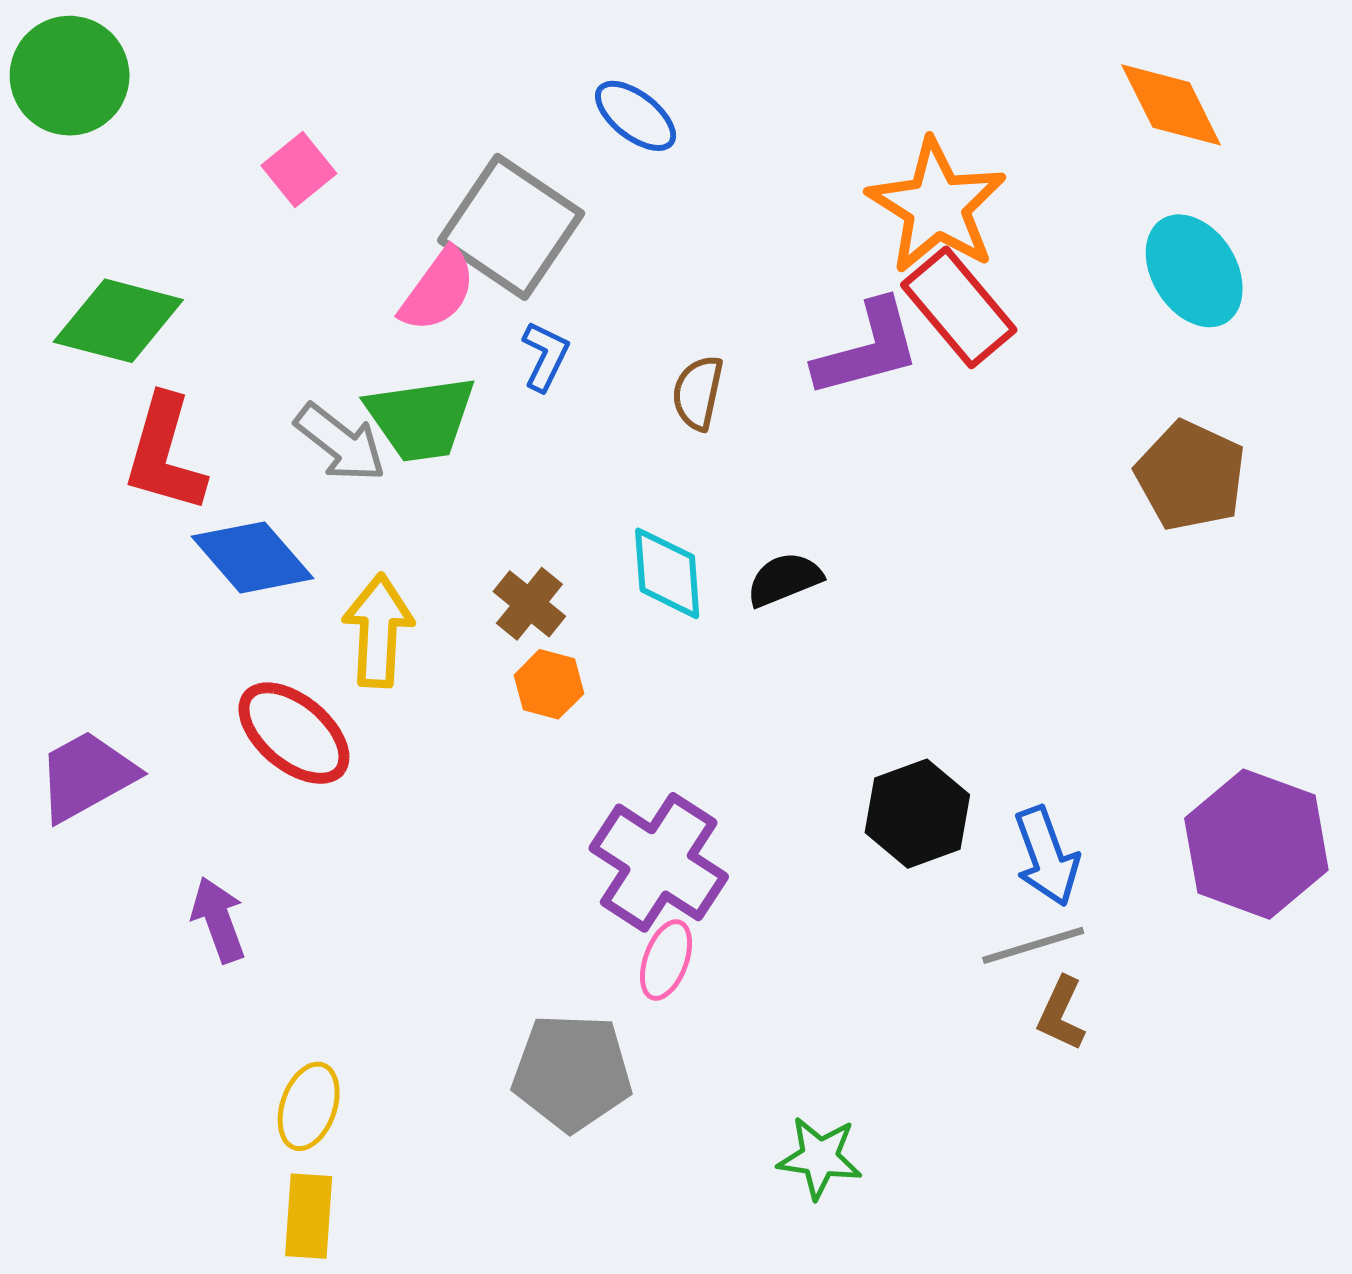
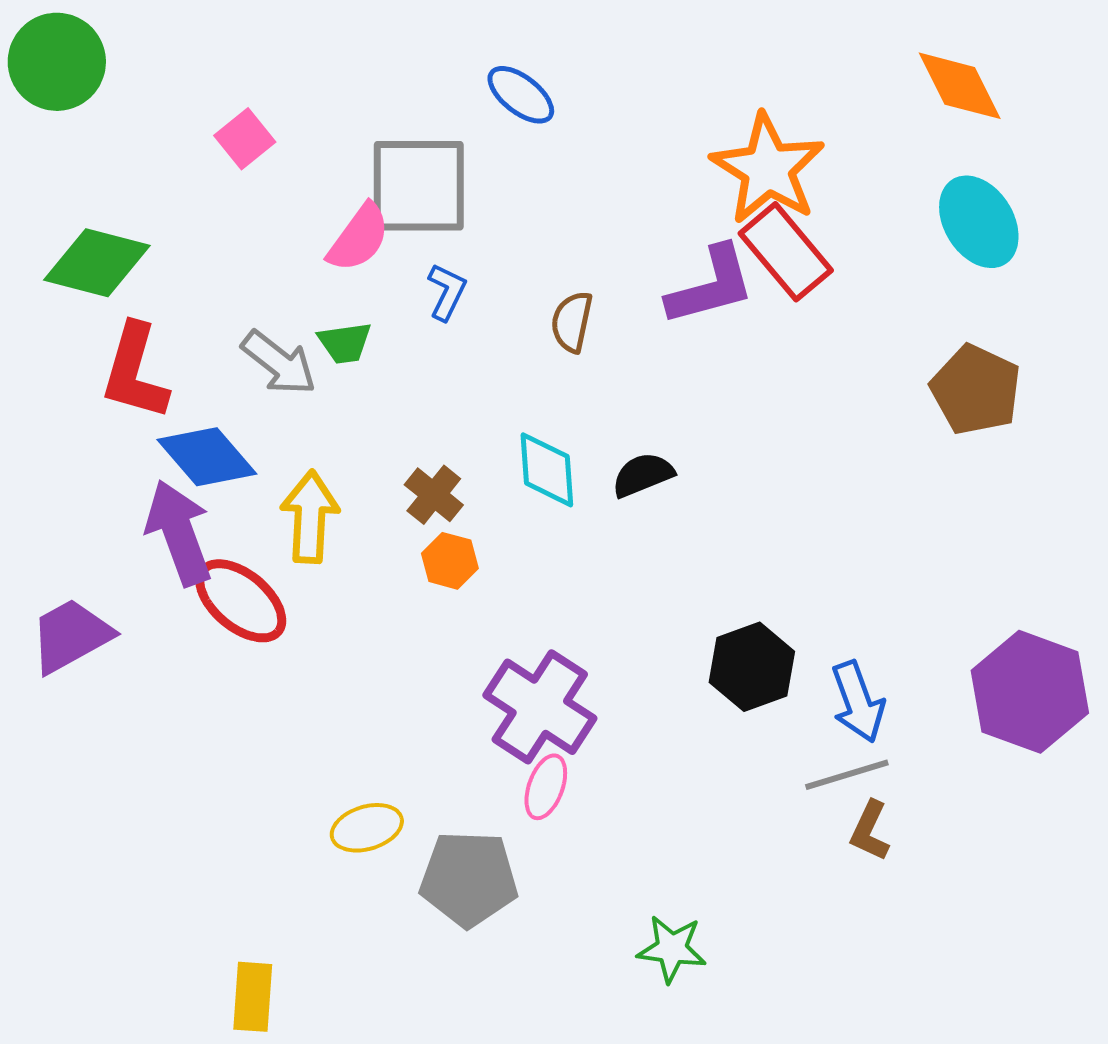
gray square: (511, 227) -> (419, 186), turned -34
green trapezoid: (421, 418) -> (345, 343), size x0.6
purple arrow: (218, 920) -> (179, 533), moved, size x1.5
yellow ellipse: (309, 1106) -> (367, 828), moved, turned 54

